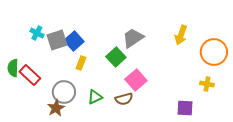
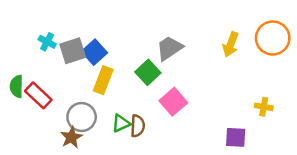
orange circle: (214, 52) -> (273, 38), moved
yellow rectangle: (81, 63) -> (103, 80), size x1.5
brown semicircle: (124, 99) -> (138, 126), moved, turned -72

